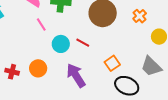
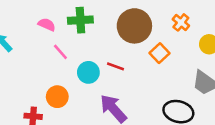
orange square: (112, 63) -> (159, 53), moved
orange circle: (38, 68) -> (57, 97), moved

